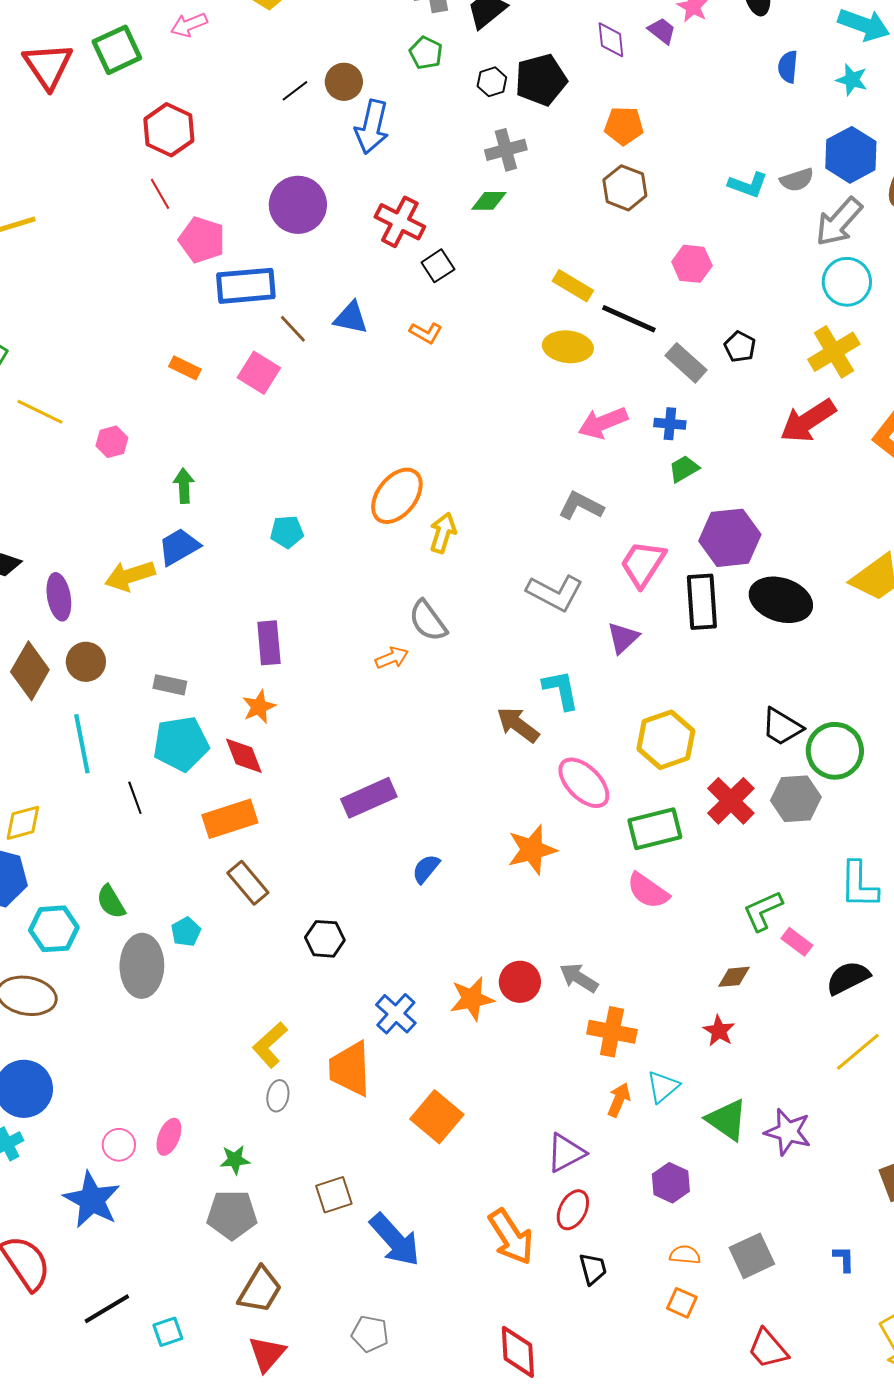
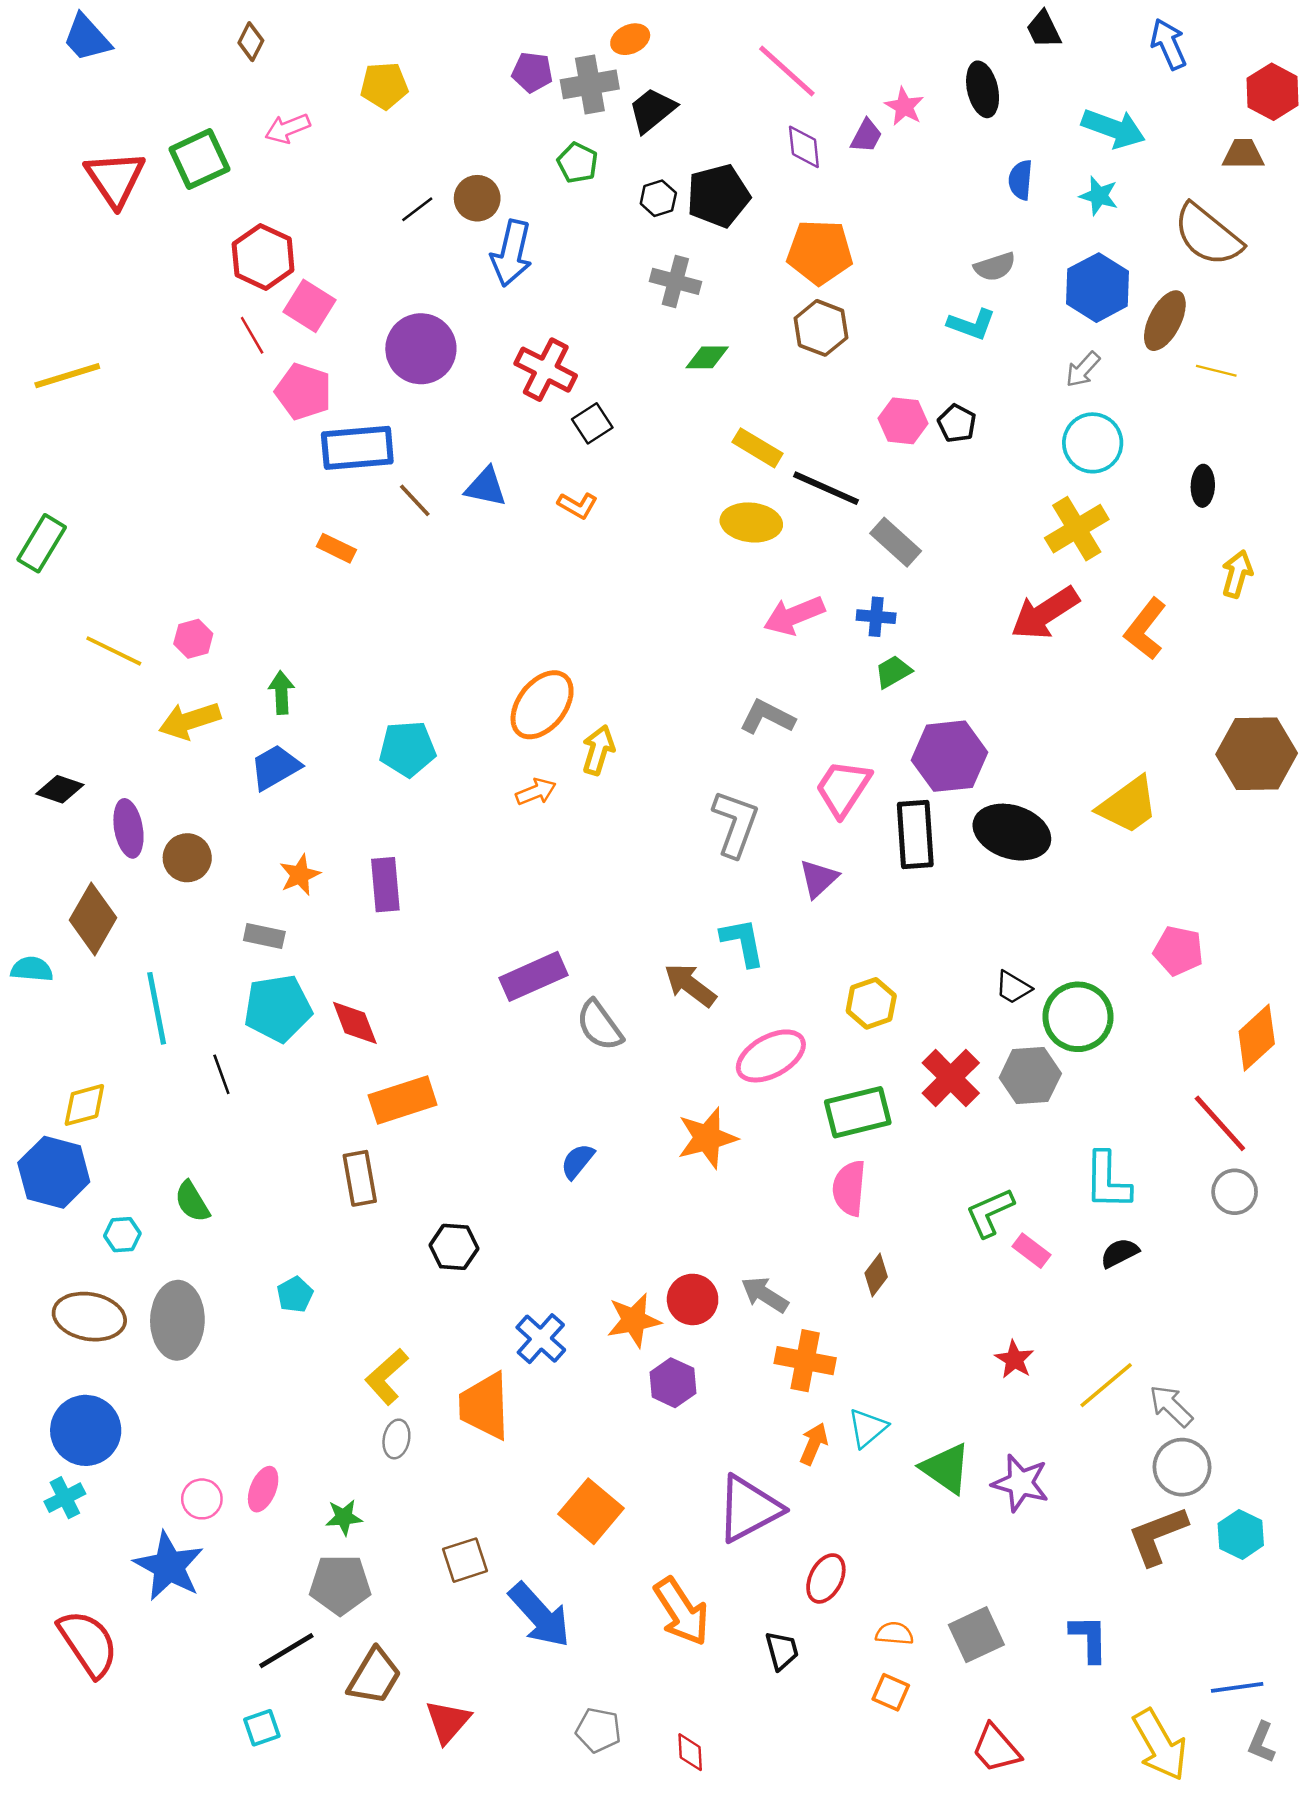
purple trapezoid: (662, 31) -> (866, 136), turned 80
orange pentagon: (624, 126) -> (820, 252), size x1.4
gray cross: (506, 150) -> (675, 281), turned 30
gray semicircle: (797, 180) -> (995, 267), moved
green diamond: (489, 201) -> (707, 357), moved
gray arrow: (839, 222) -> (1083, 370), size x0.6
black pentagon: (740, 347) -> (957, 423), moved
orange rectangle: (185, 368) -> (336, 548), moved
pink square: (259, 373) -> (310, 306), moved
yellow line: (40, 412) -> (114, 651), moved
cyan pentagon: (287, 532) -> (407, 749), size x1.4
yellow arrow: (130, 576) -> (190, 721), moved
gray L-shape: (555, 593) -> (735, 823), turned -98
gray semicircle: (428, 621) -> (600, 1025), moved
orange arrow: (392, 658) -> (536, 792), moved
brown circle: (86, 662) -> (187, 858), moved
orange star: (259, 707) -> (300, 875), moved
black trapezoid: (782, 727) -> (1013, 987), size x0.7
yellow hexagon: (666, 740) -> (871, 1003), size x0.7
pink ellipse: (584, 783) -> (771, 1056), turned -74
purple rectangle: (369, 798) -> (533, 976), moved
orange rectangle: (230, 819) -> (403, 1100), moved
brown rectangle: (248, 883) -> (360, 1178), turned 30
pink semicircle: (648, 891) -> (849, 1188), turned 60
cyan hexagon: (54, 929) -> (122, 1235), size x0.6
cyan pentagon: (186, 932) -> (295, 1295), moved
gray ellipse: (142, 966) -> (177, 1320), moved
brown diamond: (734, 977) -> (876, 1275), moved, turned -48
black semicircle: (848, 978) -> (1120, 1253), moved, size x0.7
red star: (719, 1031) -> (1014, 1359), moved
orange square: (437, 1117) -> (591, 1511), moved
purple triangle: (566, 1153) -> (749, 1509), size x1.4
purple hexagon: (671, 1183) -> (673, 1383), moved
red ellipse: (573, 1210) -> (826, 1578), moved
blue L-shape: (844, 1259) -> (1089, 1638), size x1.5
black line: (107, 1309) -> (286, 1651), moved
gray pentagon: (370, 1334) -> (598, 1730), moved
red diamond: (518, 1352) -> (690, 1752), size x0.6
red triangle: (267, 1354) -> (448, 1722), moved

